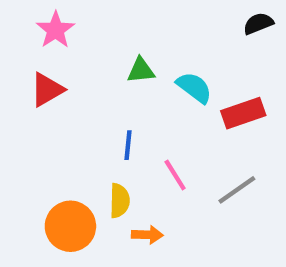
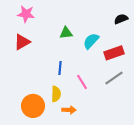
black semicircle: (258, 23) -> (121, 19), moved
pink star: (55, 30) -> (26, 14), turned -30
cyan semicircle: (194, 88) -> (91, 41), turned -84
gray line: (237, 190) -> (114, 78), moved

